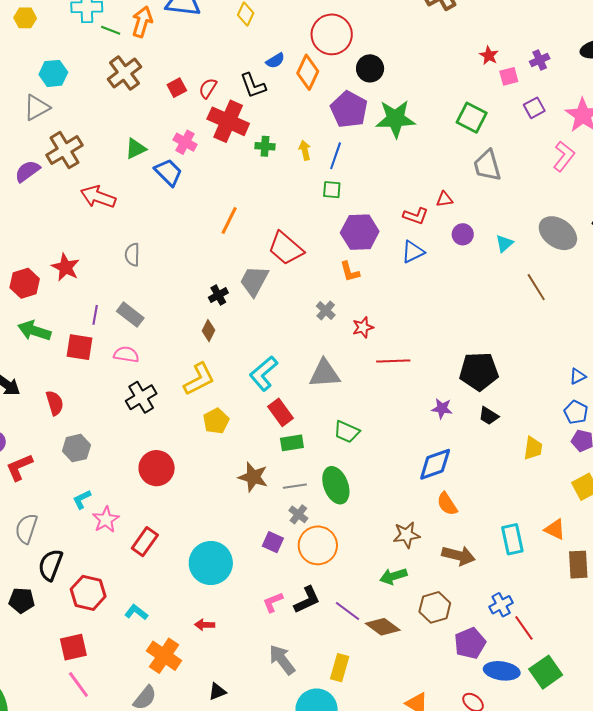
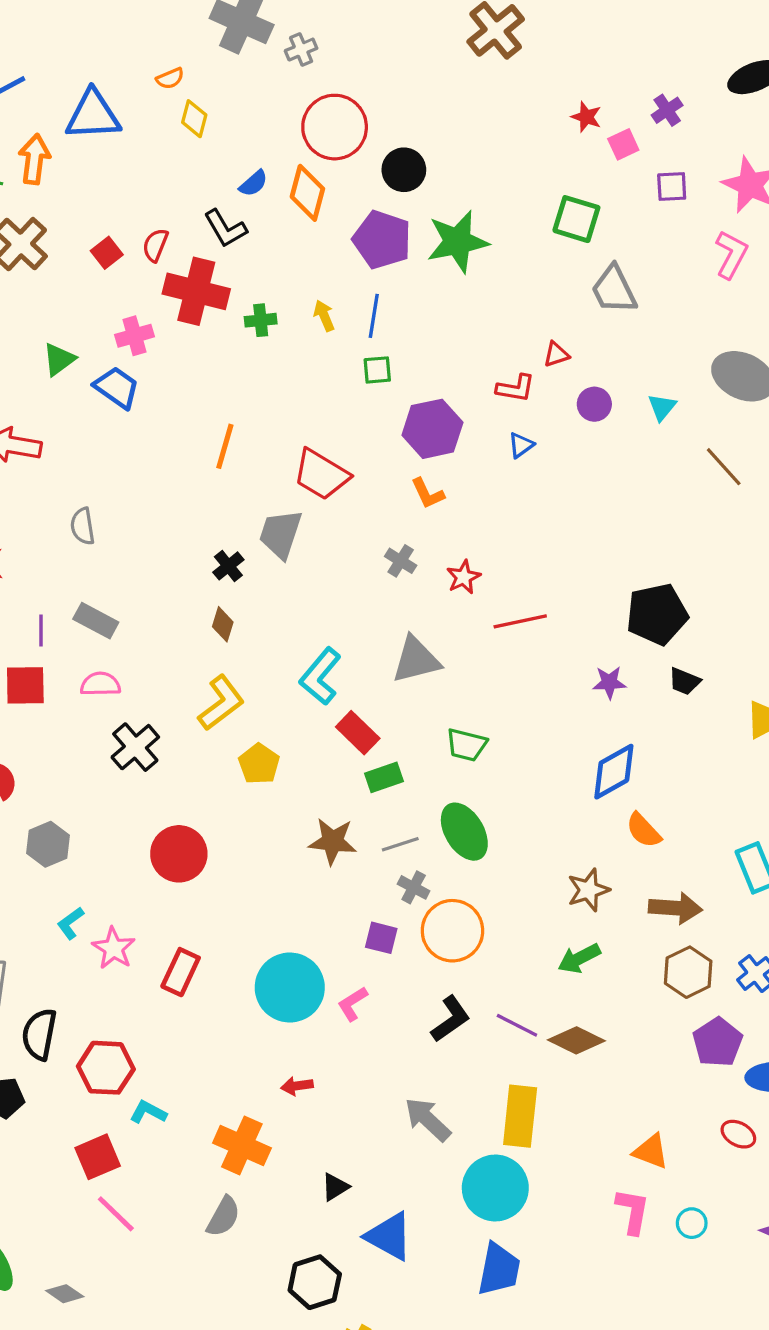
purple square: (534, 108) -> (672, 187), turned 35
pink cross: (185, 142) -> (134, 336), turned -35
blue triangle: (413, 252) -> (521, 445), size x0.7
pink L-shape: (273, 602) -> (353, 1004), moved
brown hexagon: (435, 607) -> (688, 972), moved
cyan L-shape: (136, 612) -> (148, 1112), moved
yellow rectangle: (340, 668) -> (520, 1116), size x1.4

